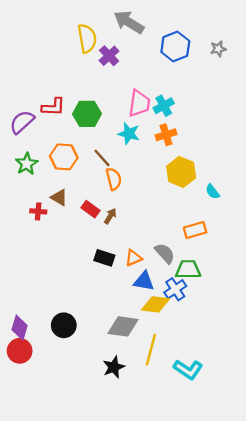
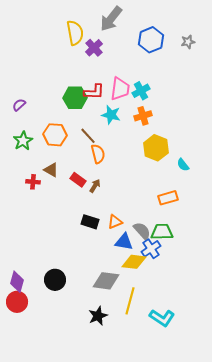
gray arrow: (129, 22) -> (111, 19), turned -84
red L-shape: (53, 107) -> (94, 92), moved
purple semicircle: (22, 122) -> (19, 105), size x0.6
gray semicircle: (165, 253) -> (142, 231), moved

